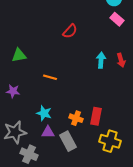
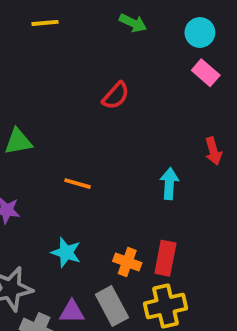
cyan arrow: (101, 60) -> (169, 184), moved
purple triangle: (48, 132) -> (72, 312), moved
yellow cross: (110, 141) -> (165, 306), moved, turned -30

